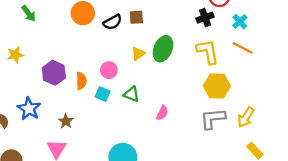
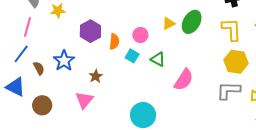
pink semicircle: (162, 113) -> (184, 80), size x1.6

